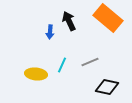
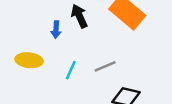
yellow ellipse: (36, 74) -> (29, 60), moved

